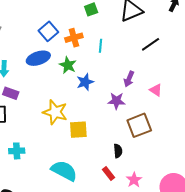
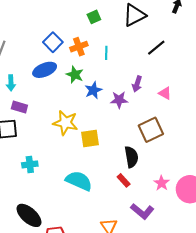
purple star: (116, 101) -> (119, 100), moved
black semicircle: (118, 151) -> (131, 157), size x1.5
pink star: (134, 180) -> (162, 183), moved

